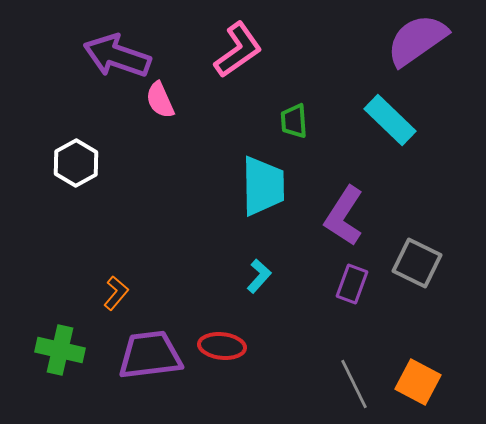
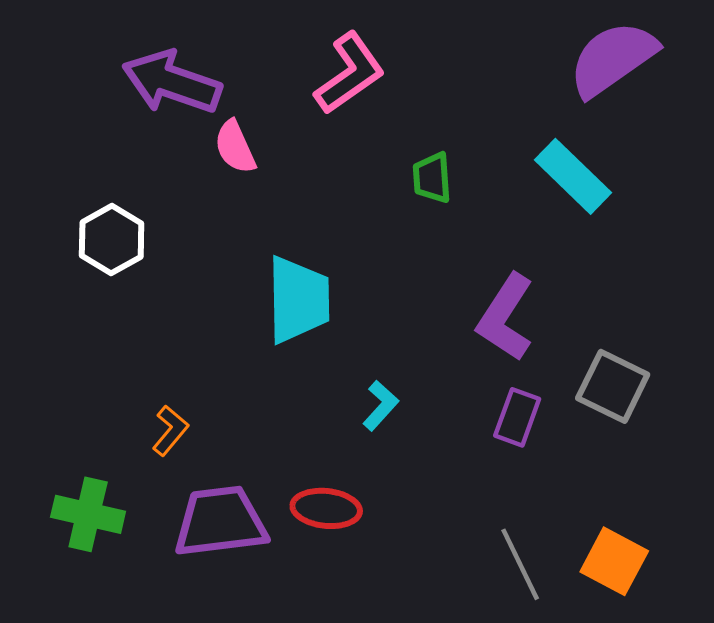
cyan trapezoid: (263, 186) -> (298, 300), moved

